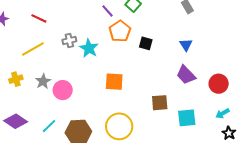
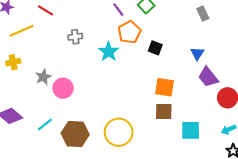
cyan star: (89, 48) -> (109, 52), moved
yellow line: (33, 49) -> (22, 31), moved
purple trapezoid: (186, 75) -> (208, 77), moved
yellow cross: (16, 79) -> (13, 62), moved
orange square: (114, 82) -> (164, 87), moved

